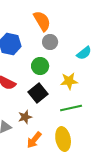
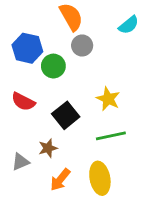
cyan semicircle: (84, 53) -> (129, 25), moved
green circle: (40, 66) -> (53, 66), moved
yellow star: (69, 81) -> (108, 99), turned 30

